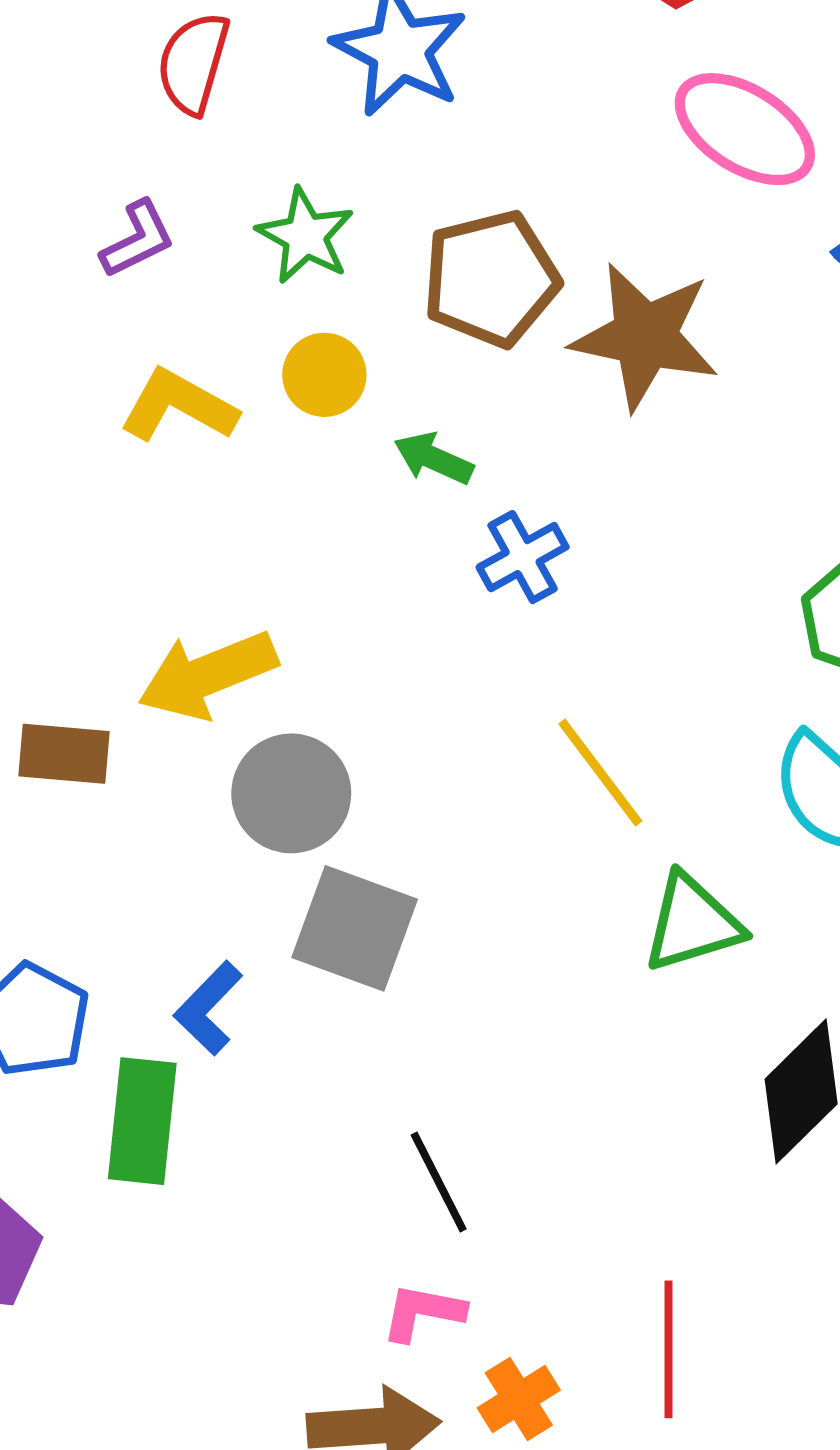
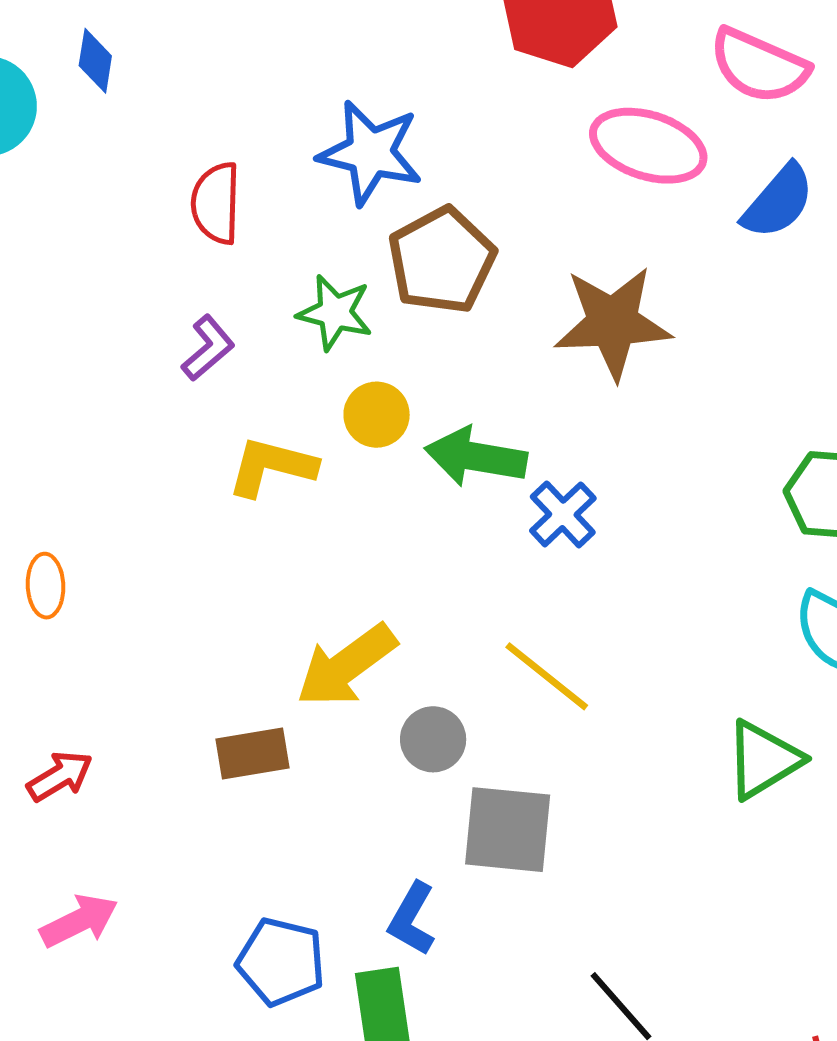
brown pentagon: (491, 279) -> (442, 260), moved
green arrow: (434, 458) -> (476, 457), size x1.6
yellow line: (600, 773) -> (547, 676), moved
gray circle: (291, 793) -> (433, 739), size x0.7

